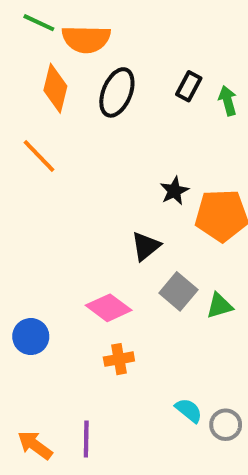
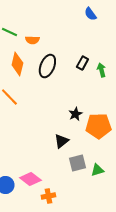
orange semicircle: (86, 39) -> (32, 40), size x0.6
gray square: (178, 291) -> (77, 163), turned 36
pink diamond: (109, 308) -> (30, 179), moved

